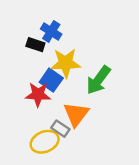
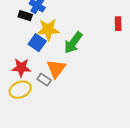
red star: (38, 94) -> (21, 68), moved
yellow ellipse: (45, 142) -> (20, 90), moved

